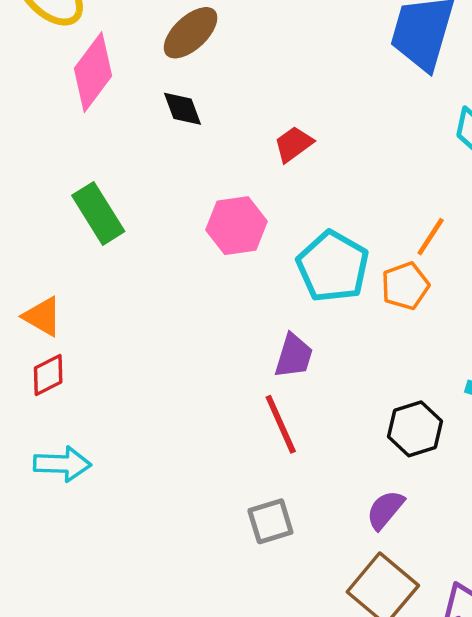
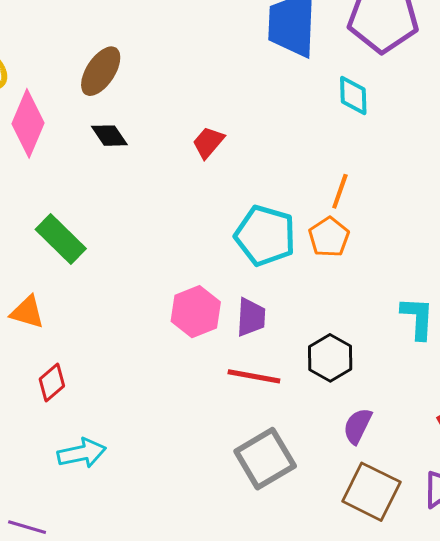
pink hexagon: (237, 226) -> (196, 312), moved
orange triangle: (42, 316) -> (27, 312), moved
red line: (281, 424) -> (254, 376), turned -42
black hexagon: (415, 429) -> (330, 358), moved
gray square: (270, 521) -> (265, 459), size x1.5

